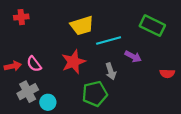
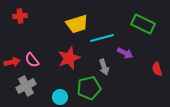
red semicircle: (167, 74) -> (157, 69), turned 72
cyan circle: (48, 102) -> (60, 97), moved

